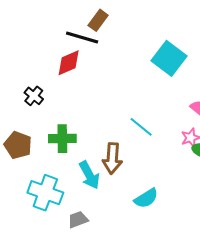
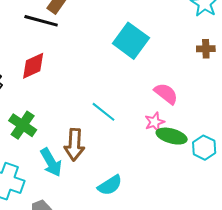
red diamond: (69, 63) -> (33, 66), moved
green cross: (62, 139) -> (23, 125), turned 36

